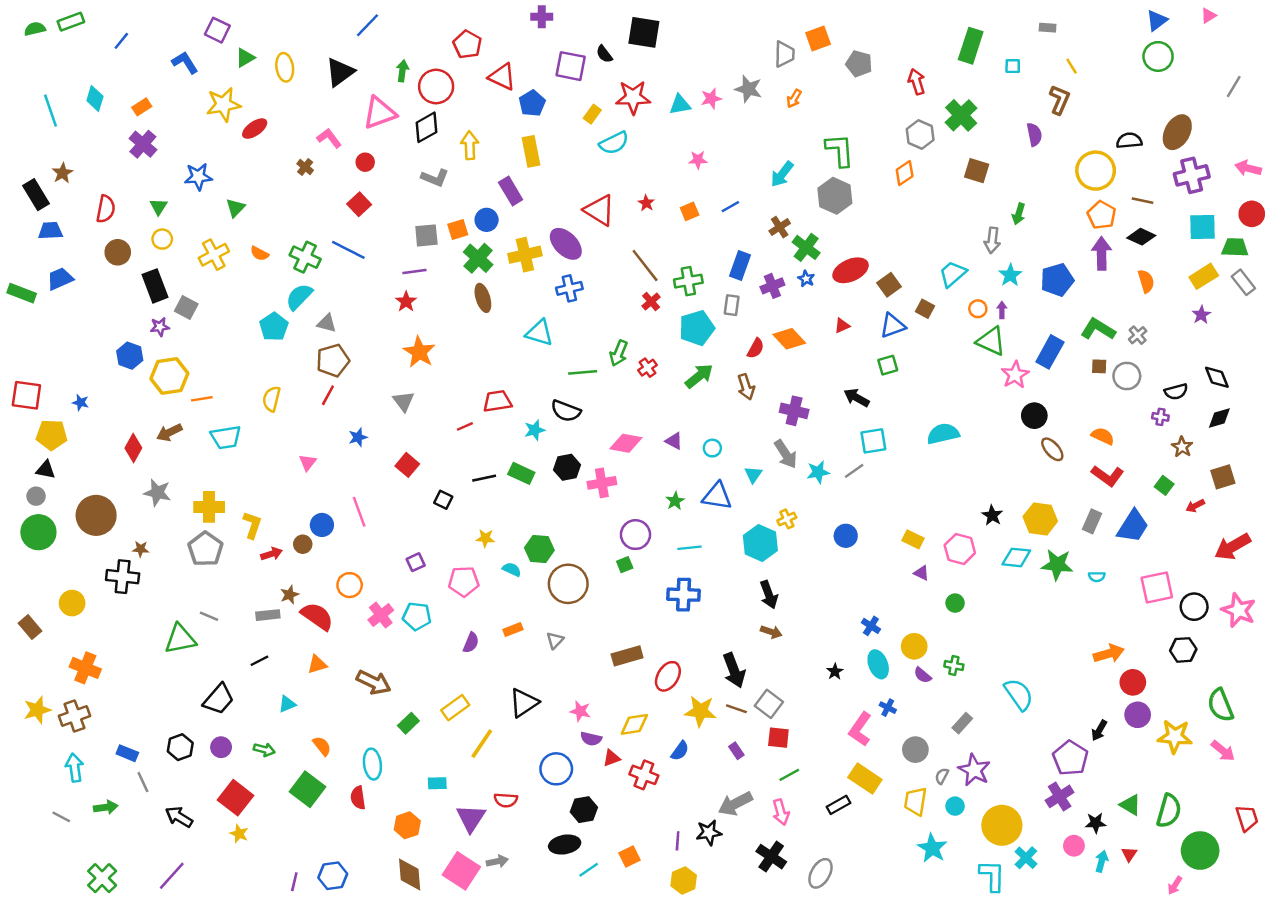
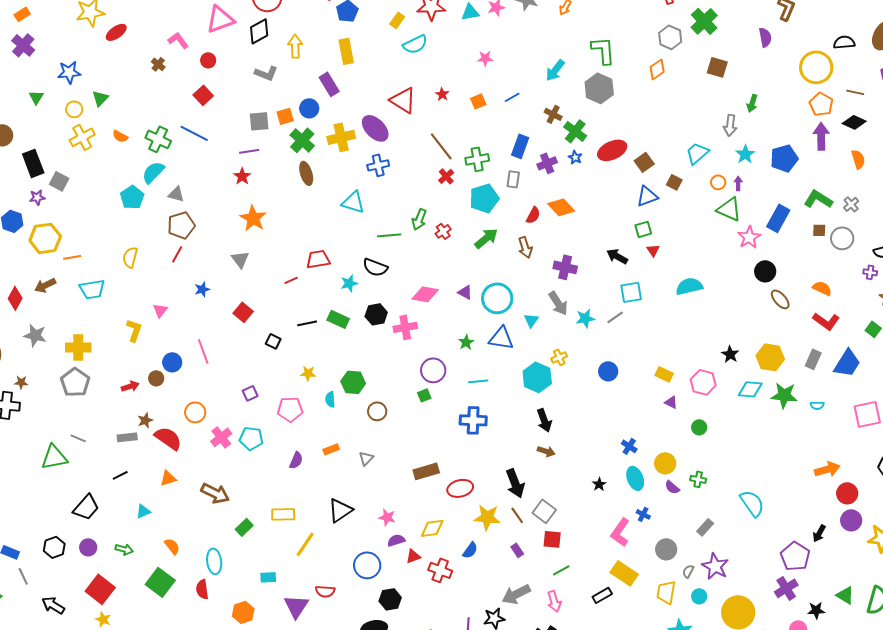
brown cross: (780, 227) -> (553, 114), turned -30
yellow circle: (162, 239) -> (74, 109), moved
red triangle: (842, 326) -> (653, 250), moved, turned -40
cyan circle: (712, 448) -> (497, 298), size x2.0
yellow L-shape: (252, 525) -> (134, 330), moved
cyan semicircle: (512, 569) -> (330, 399), turned -119
brown circle: (568, 584) -> (377, 411), size x0.6
red ellipse: (668, 676) -> (460, 488), turned 45
yellow rectangle: (455, 708) -> (283, 514), turned 35
brown line: (736, 709) -> (517, 515), turned 36
purple semicircle: (591, 739) -> (396, 540), turned 150

